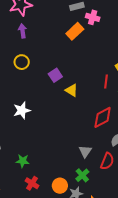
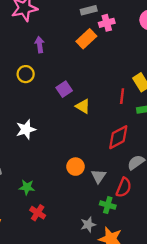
pink cross: (93, 17) -> (107, 23), turned -32
purple arrow: (22, 31) -> (40, 45), moved
green cross: (82, 175) -> (108, 205), moved, turned -32
orange circle: (60, 186) -> (76, 167), moved

